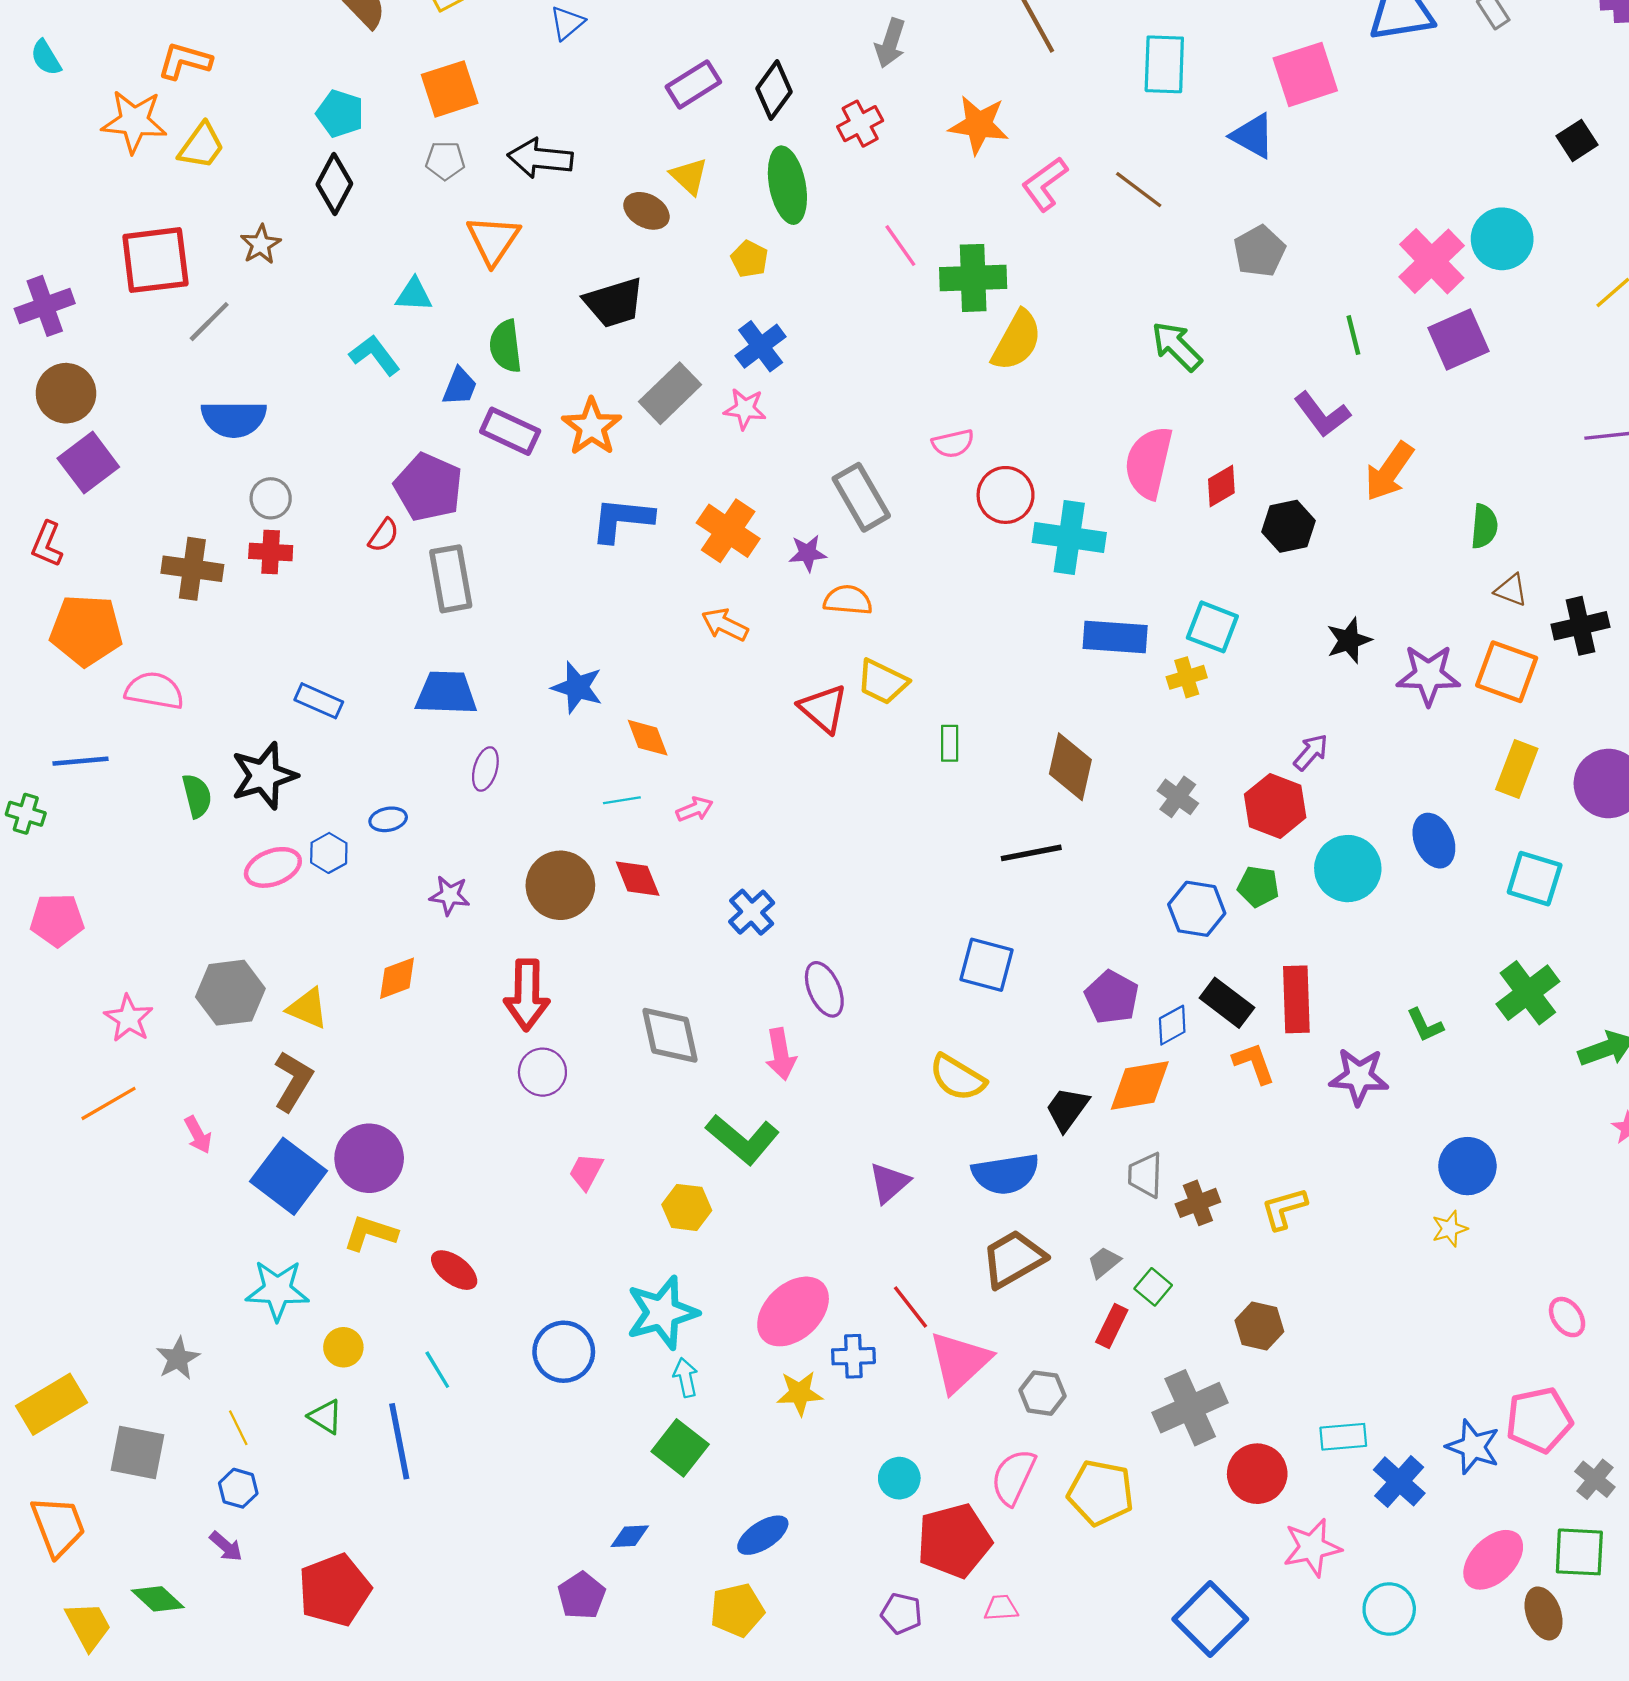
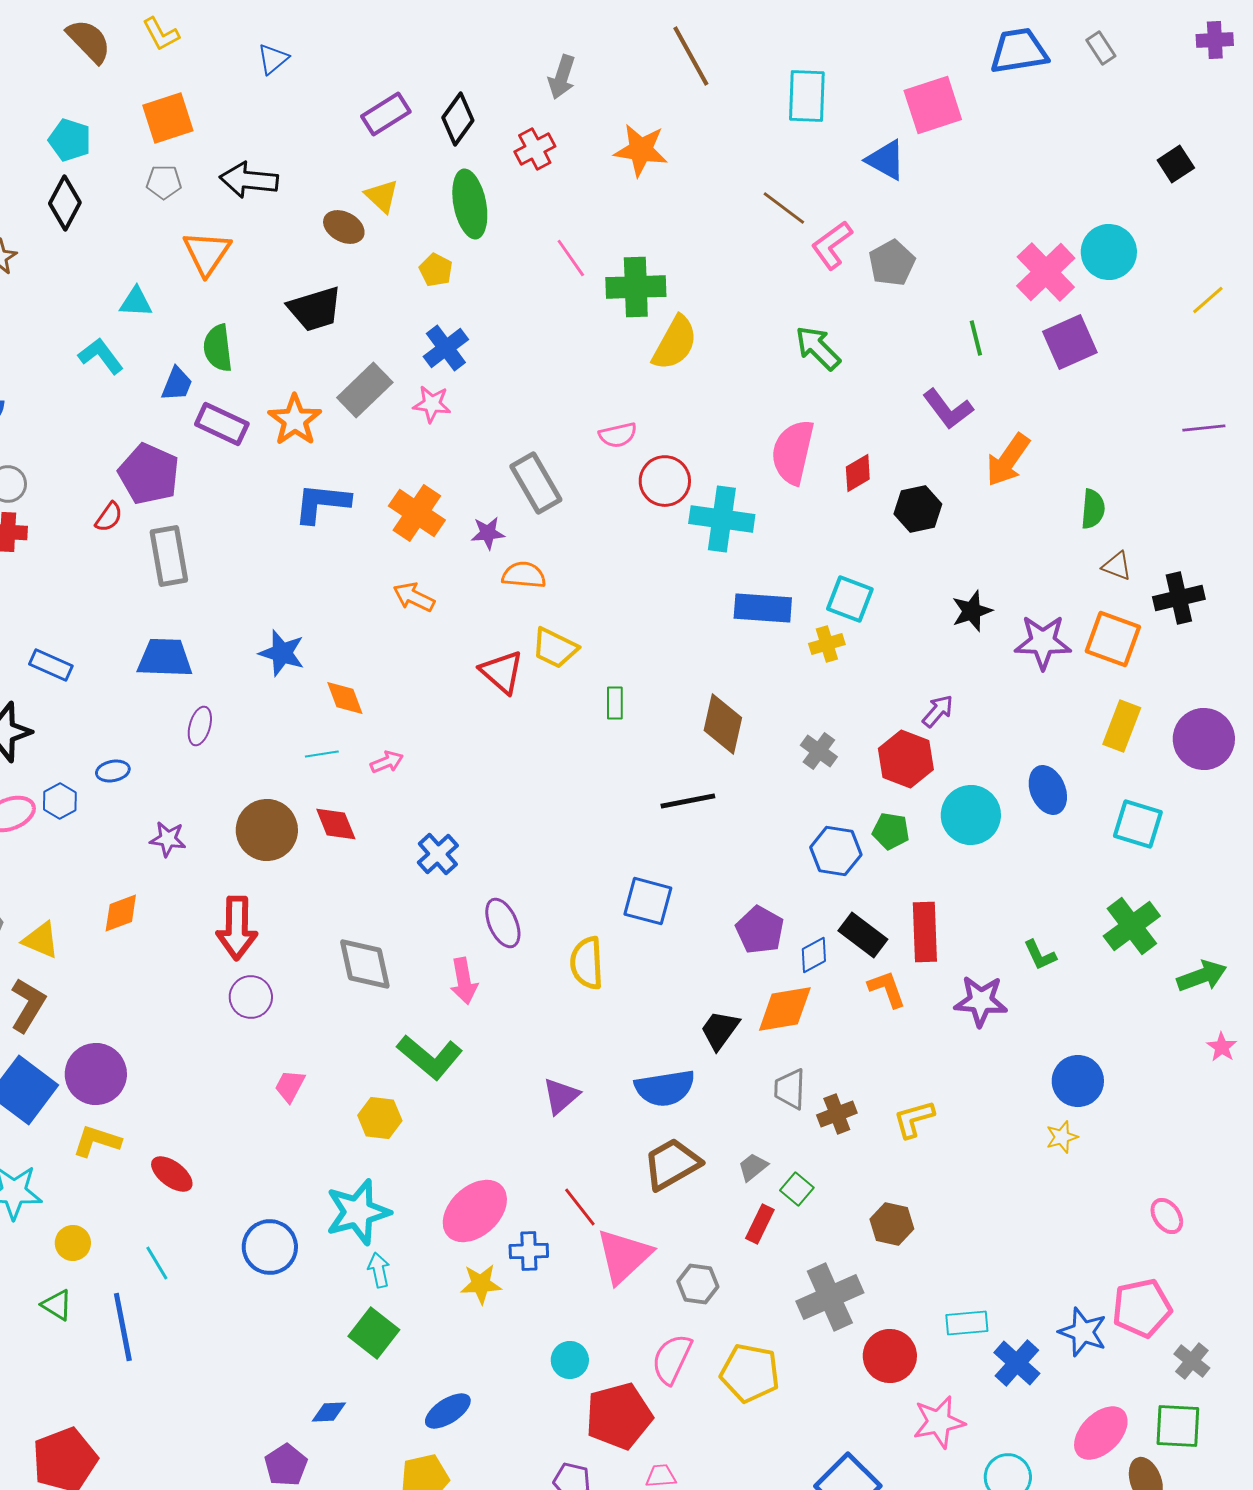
pink L-shape: (1045, 184) -> (832, 245), moved
yellow semicircle: (957, 1078) -> (587, 963), moved, turned 56

